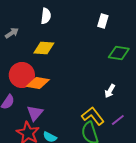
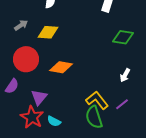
gray arrow: (12, 33) -> (21, 25), moved
orange diamond: (38, 83) -> (61, 67), moved
white arrow: (110, 91) -> (125, 75), moved

